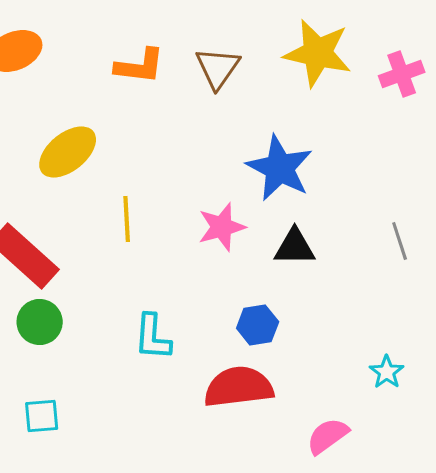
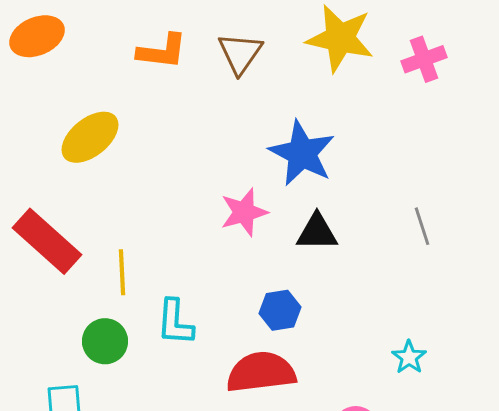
yellow line: (127, 219) -> (122, 272), moved
green circle: (40, 322) -> (105, 341), moved

